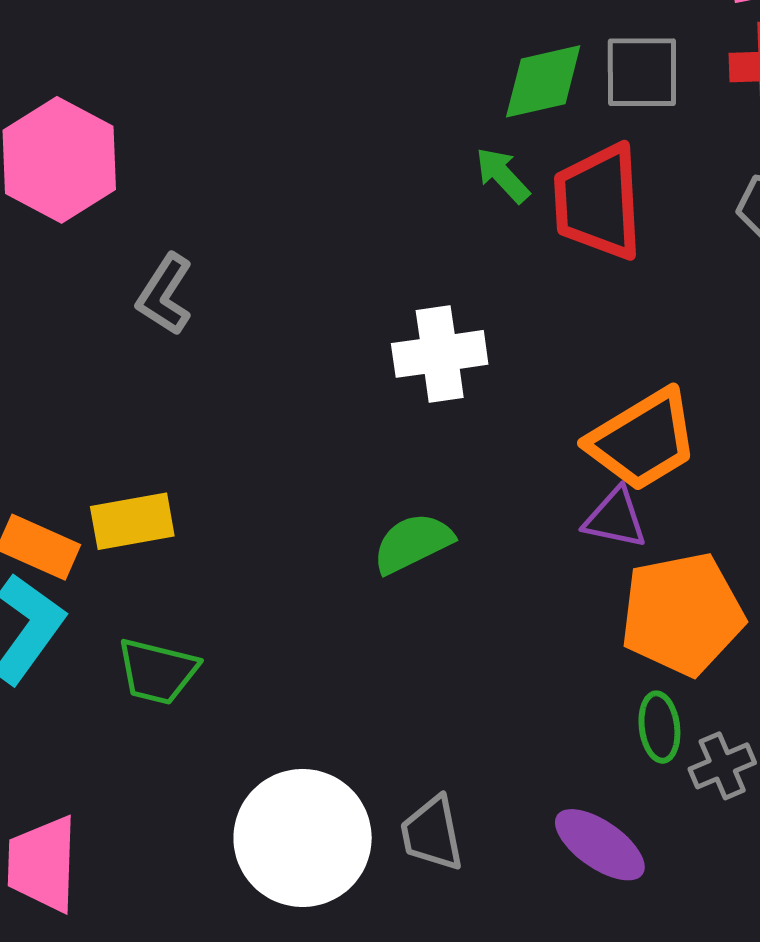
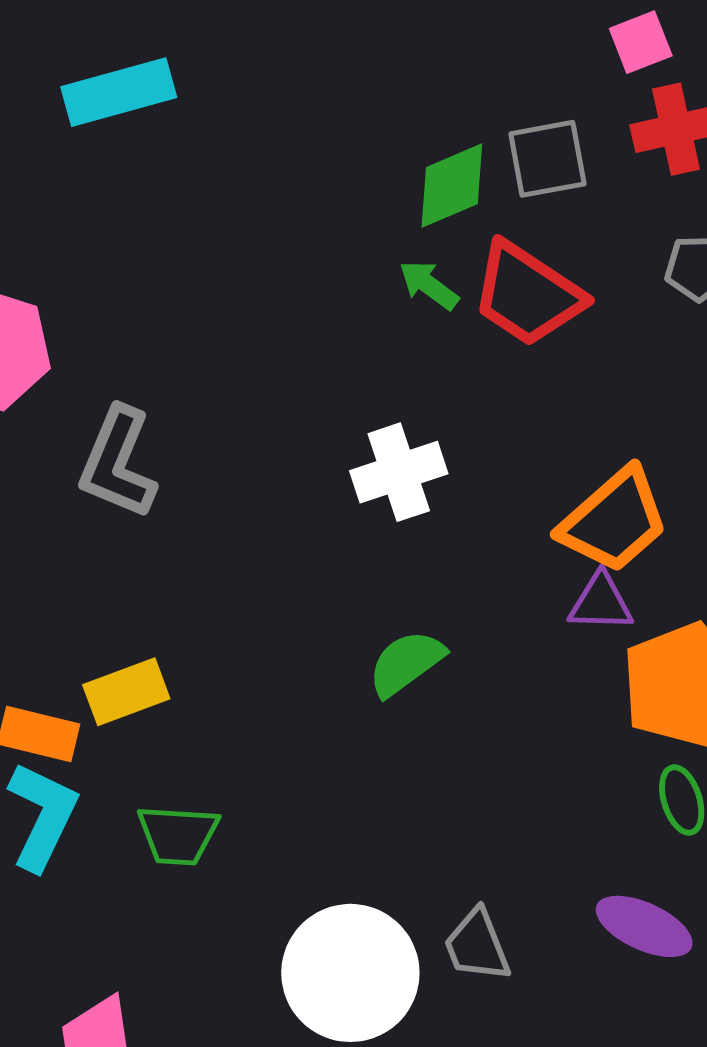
red trapezoid: (598, 202) -> (527, 294), turned -43
gray L-shape: (165, 294) -> (118, 463), size x1.4

